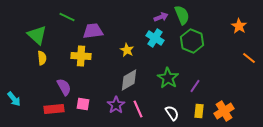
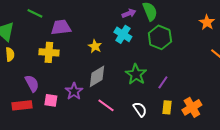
purple star: (116, 105) -> (74, 91), moved
pink line: (138, 109) -> (106, 105), turned -30

